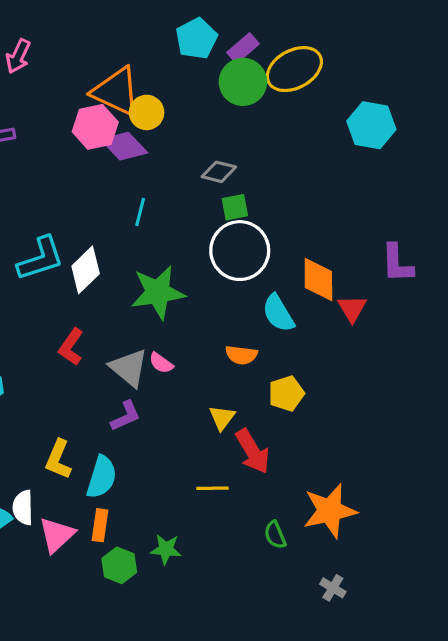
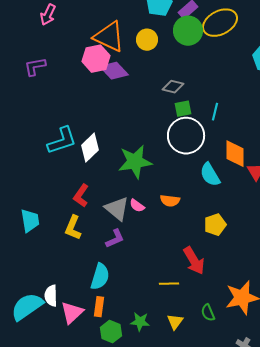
yellow circle: (147, 112) -> (147, 40), moved
cyan line: (140, 212) -> (215, 112), moved
orange semicircle: (241, 355) -> (170, 201), moved
yellow triangle: (222, 418) -> (175, 322), moved
yellow L-shape: (58, 459) -> (73, 228), moved

